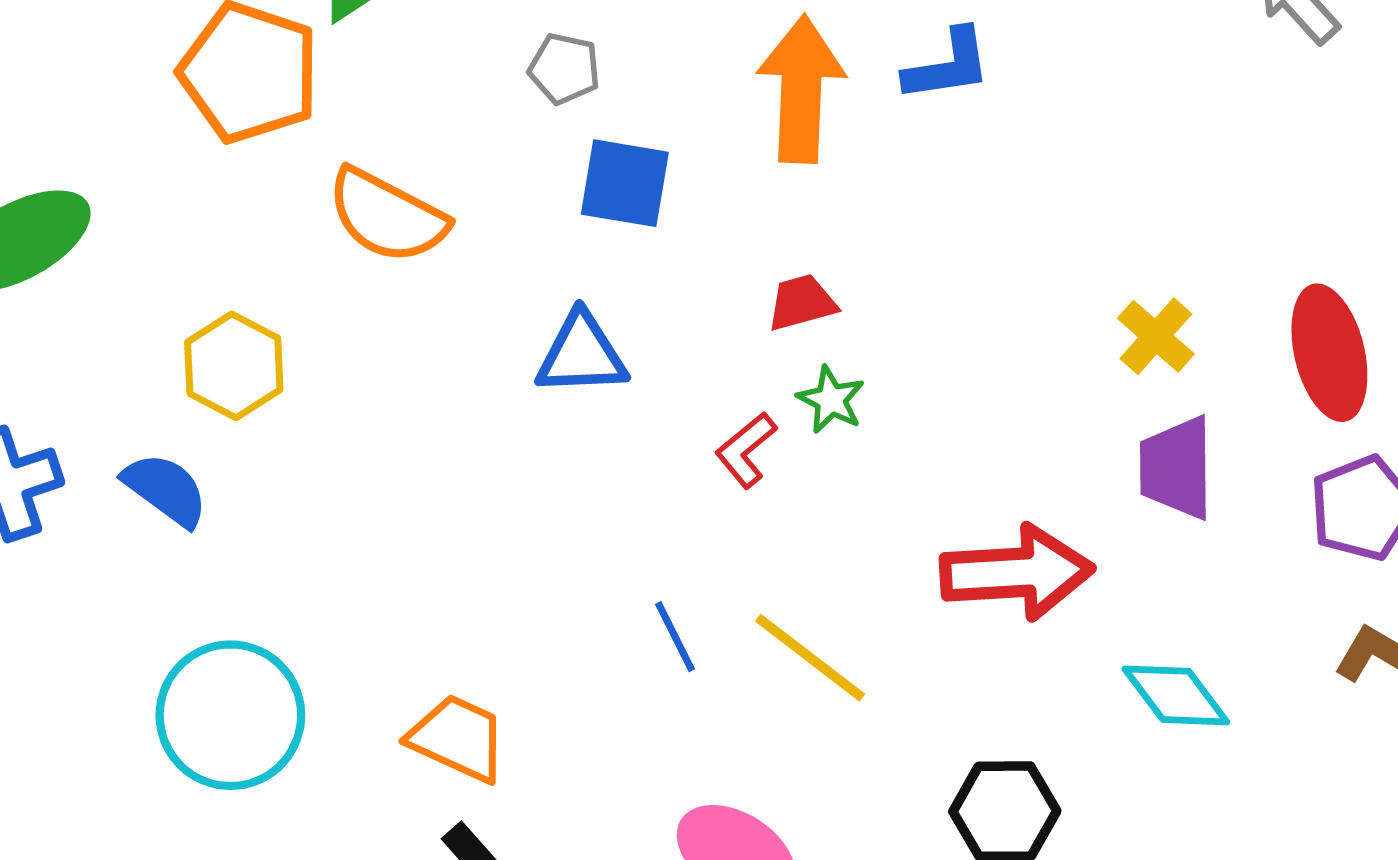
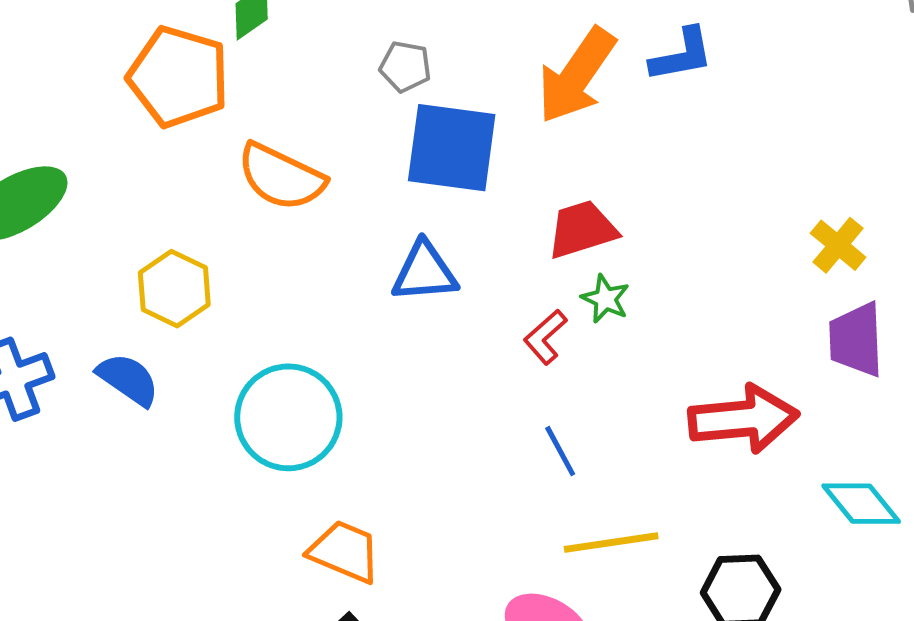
orange arrow: (801, 89) -> (577, 76), turned -146
blue square: (625, 183) -> (452, 148), size x1.4
red trapezoid: (802, 303) -> (582, 229), size x1.4
blue line: (675, 637) -> (560, 451), moved
yellow line: (810, 658) -> (611, 543), moved, turned -44
cyan circle: (230, 715) -> (288, 417), moved

